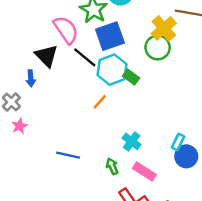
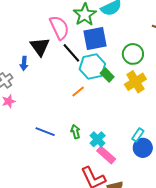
yellow cross: (164, 28) -> (135, 82), moved
cyan cross: (132, 141) -> (98, 139), moved
green arrow: (112, 166) -> (76, 132), moved

